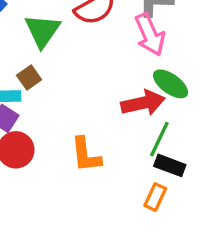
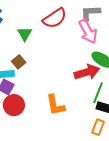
green triangle: (43, 31) -> (25, 34), size x0.7

